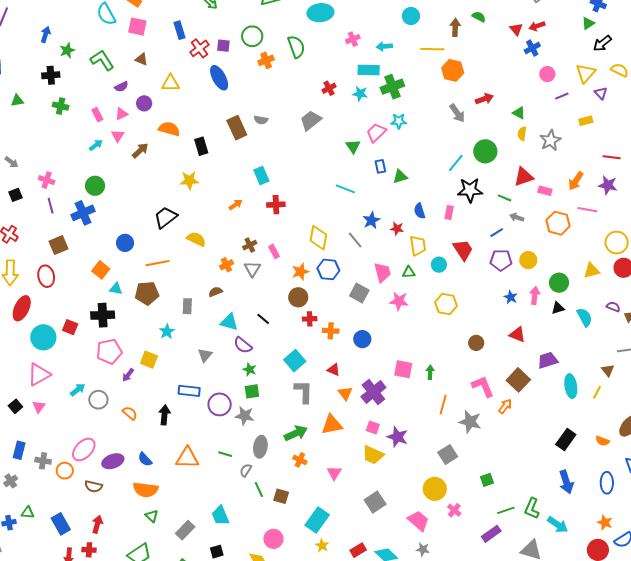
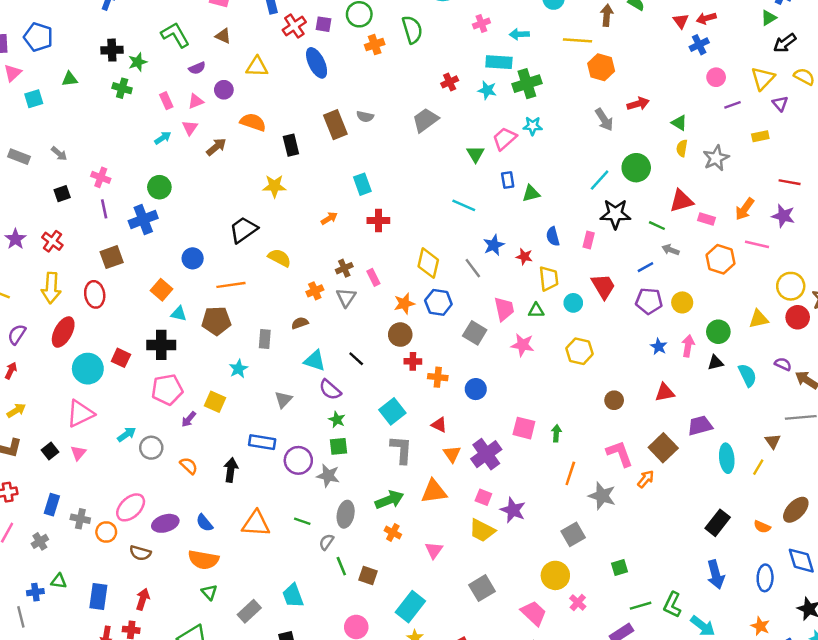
green star: (67, 50) -> (138, 62), moved
red triangle: (517, 335) -> (665, 392), turned -36
blue rectangle: (61, 524) -> (98, 597), turned 35

